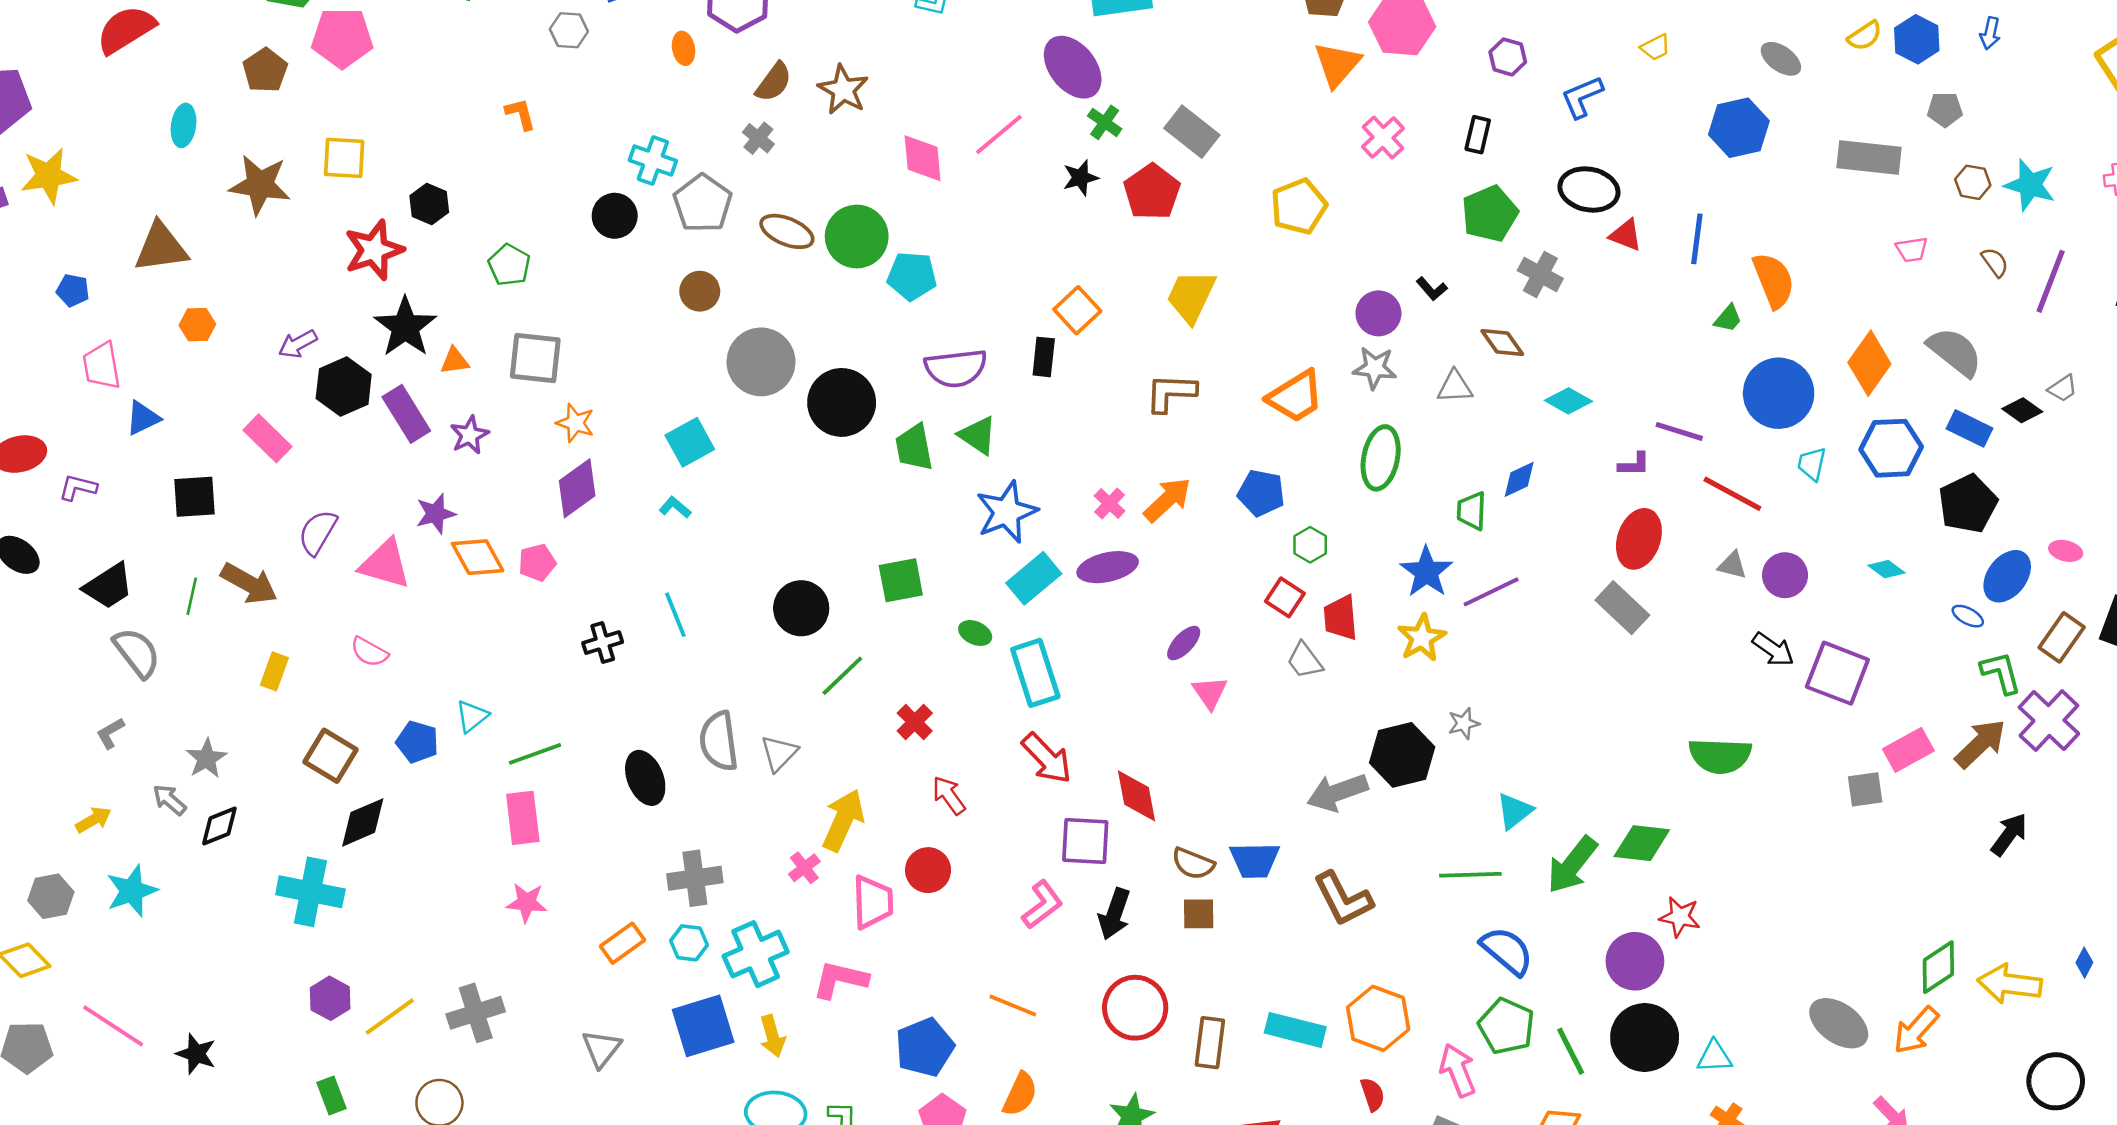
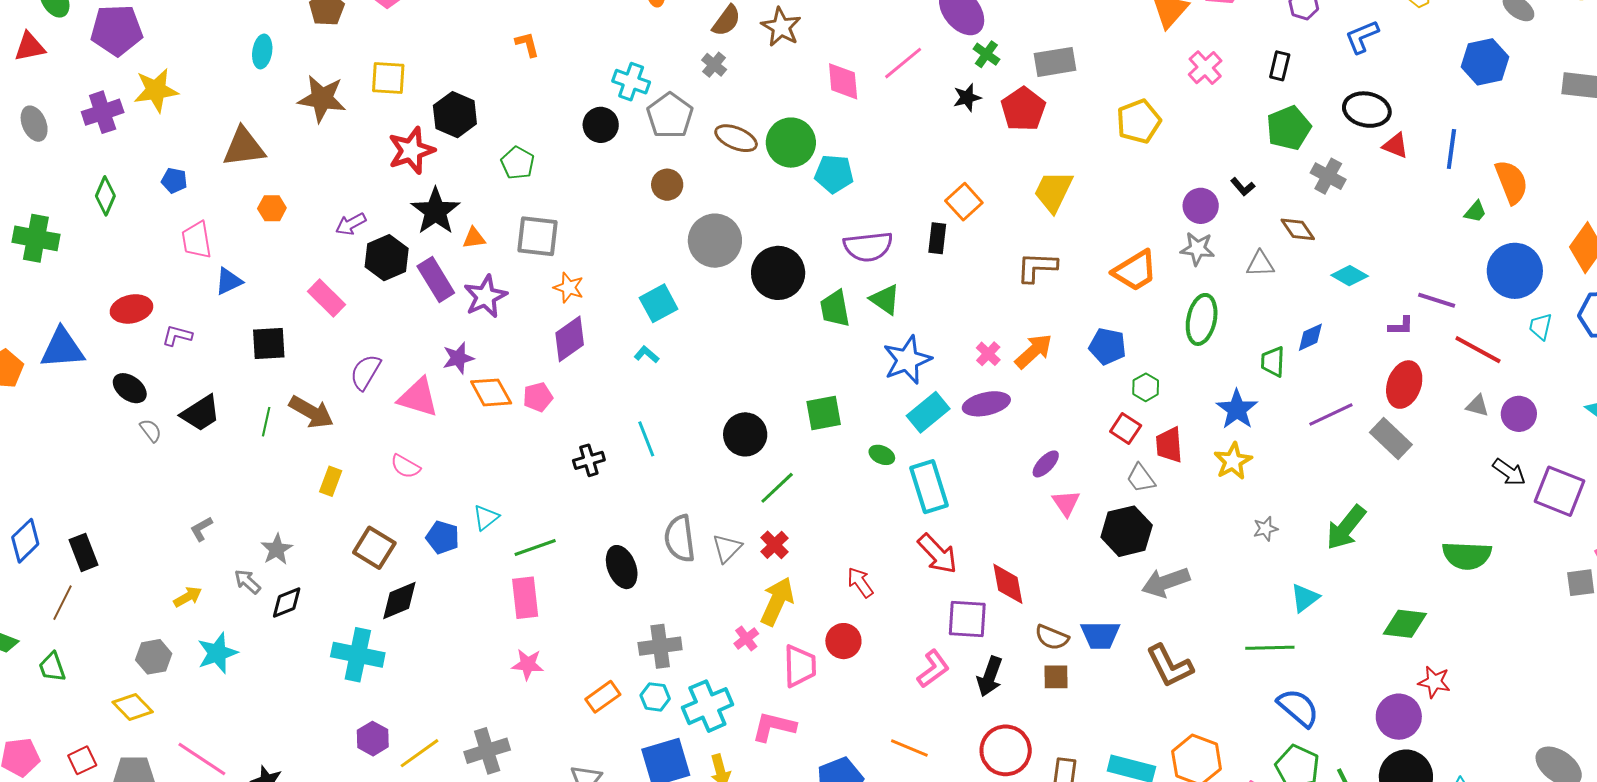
gray rectangle: (1192, 132) -> (1055, 62), turned -48
black hexagon: (429, 204) -> (455, 115), size x1.4
purple star: (470, 435) -> (485, 296), size x1.4
purple line: (1491, 592) -> (1331, 415), moved
gray semicircle: (137, 652) -> (151, 430), moved, size x0.6
red cross: (915, 722) -> (775, 545), moved
black hexagon: (1402, 755) -> (1127, 531), moved
green arrow: (1572, 865) -> (1346, 528), moved

